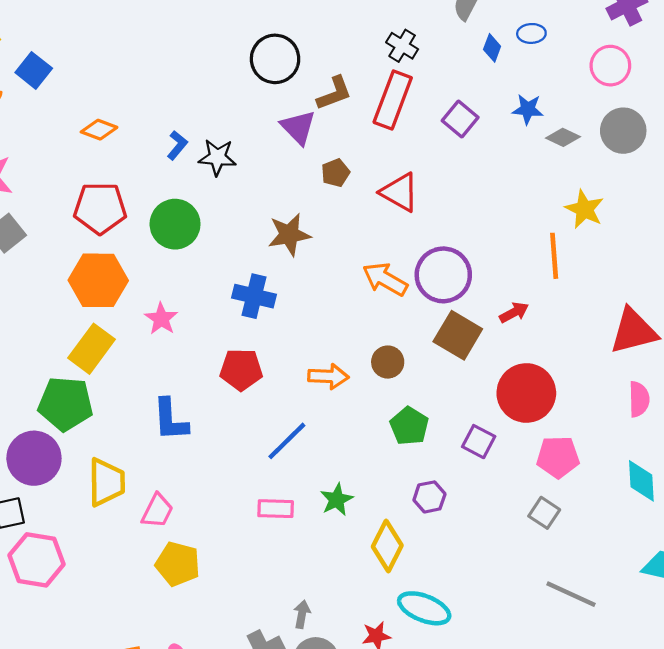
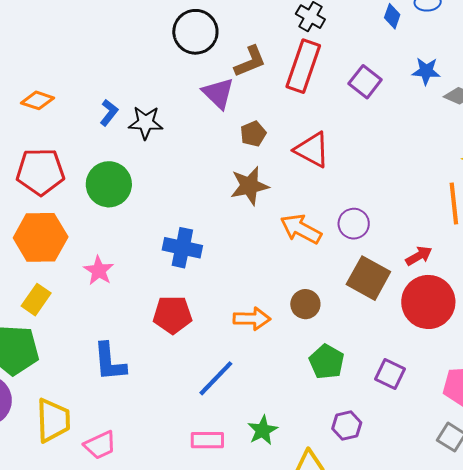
brown star: (289, 235) -> (249, 186), moved
purple circle: (443, 275) -> (354, 224), size x0.6
yellow rectangle: (92, 349) -> (36, 300), size x0.7
red circle: (526, 393) -> (428, 302), moved
pink trapezoid: (157, 511) -> (100, 445), turned 40

